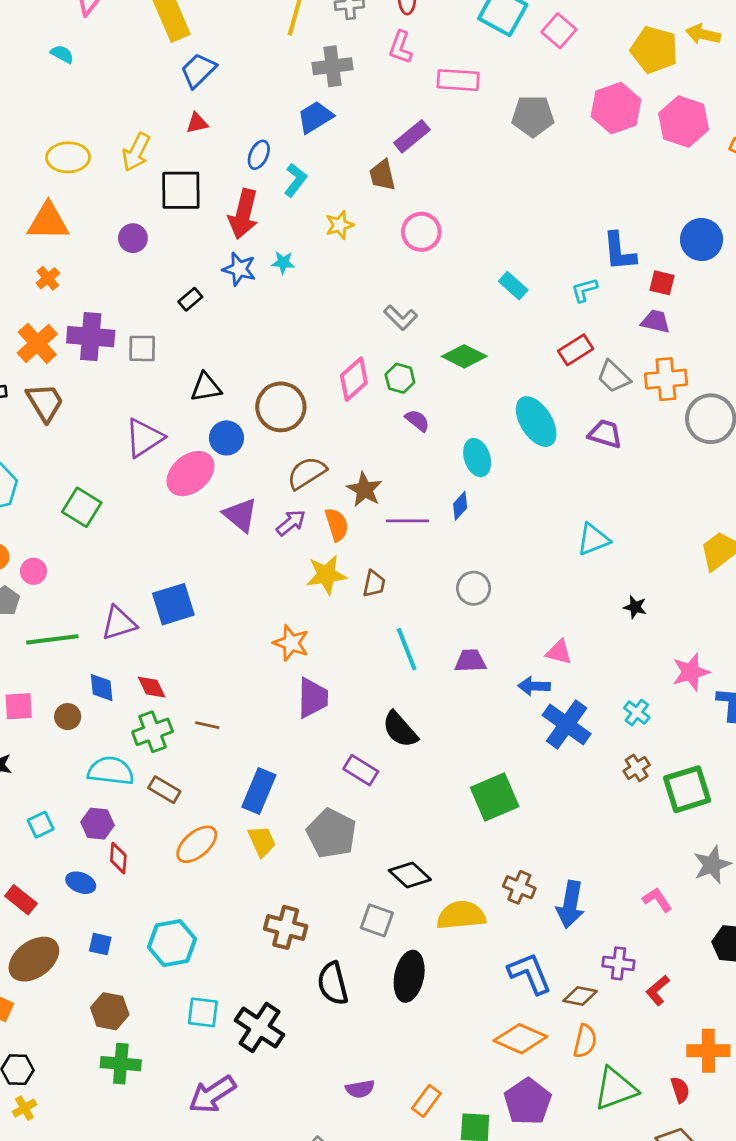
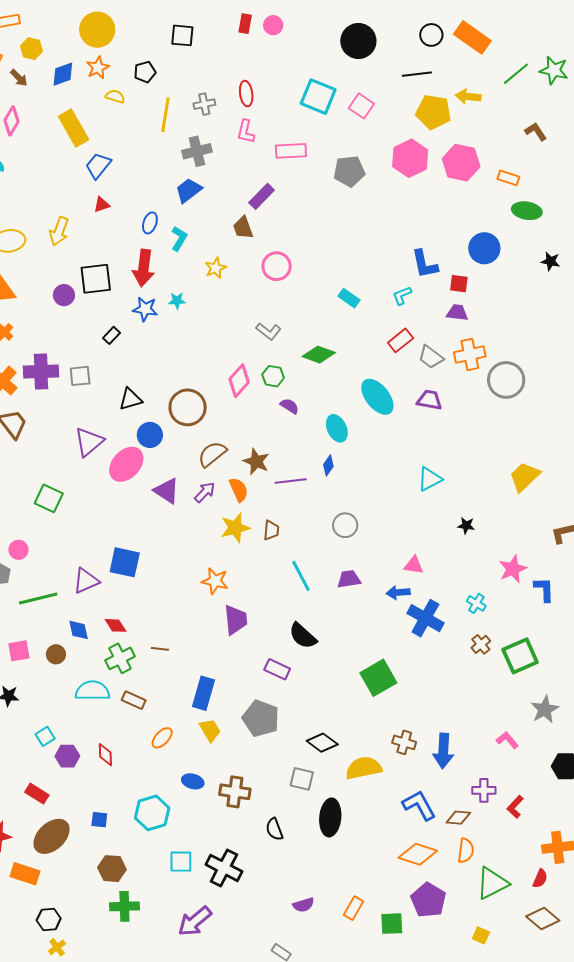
black square: (181, 190) -> (96, 279), moved
blue square: (173, 604) -> (125, 562), turned 36
purple hexagon: (97, 824) -> (67, 756), moved
orange ellipse: (197, 844) -> (162, 738), size x0.7
blue ellipse: (81, 883) -> (193, 781), moved
black semicircle: (333, 983) -> (274, 829), size x0.7
red semicircle: (680, 1090) -> (540, 879), turned 48

